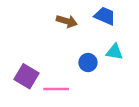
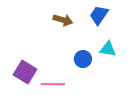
blue trapezoid: (105, 16) -> (99, 15), turned -80

